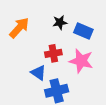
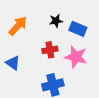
blue triangle: (38, 73) -> (13, 63), moved

